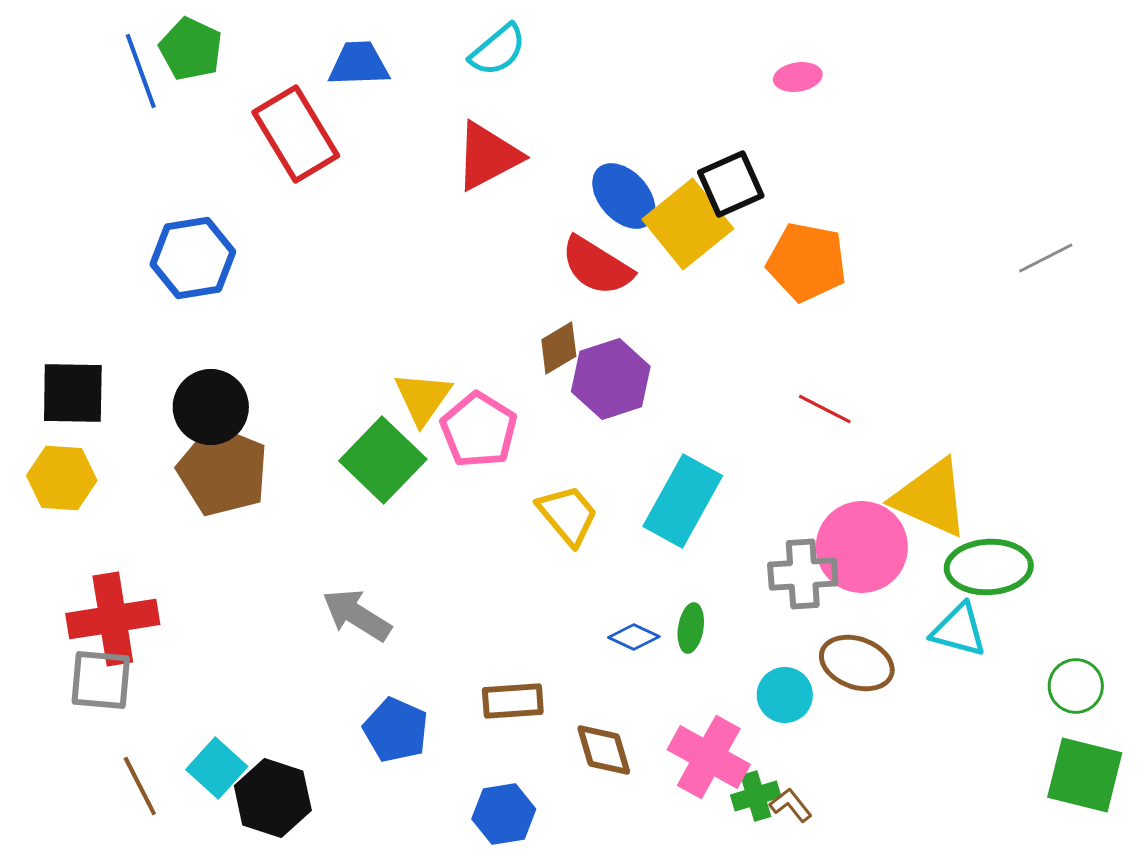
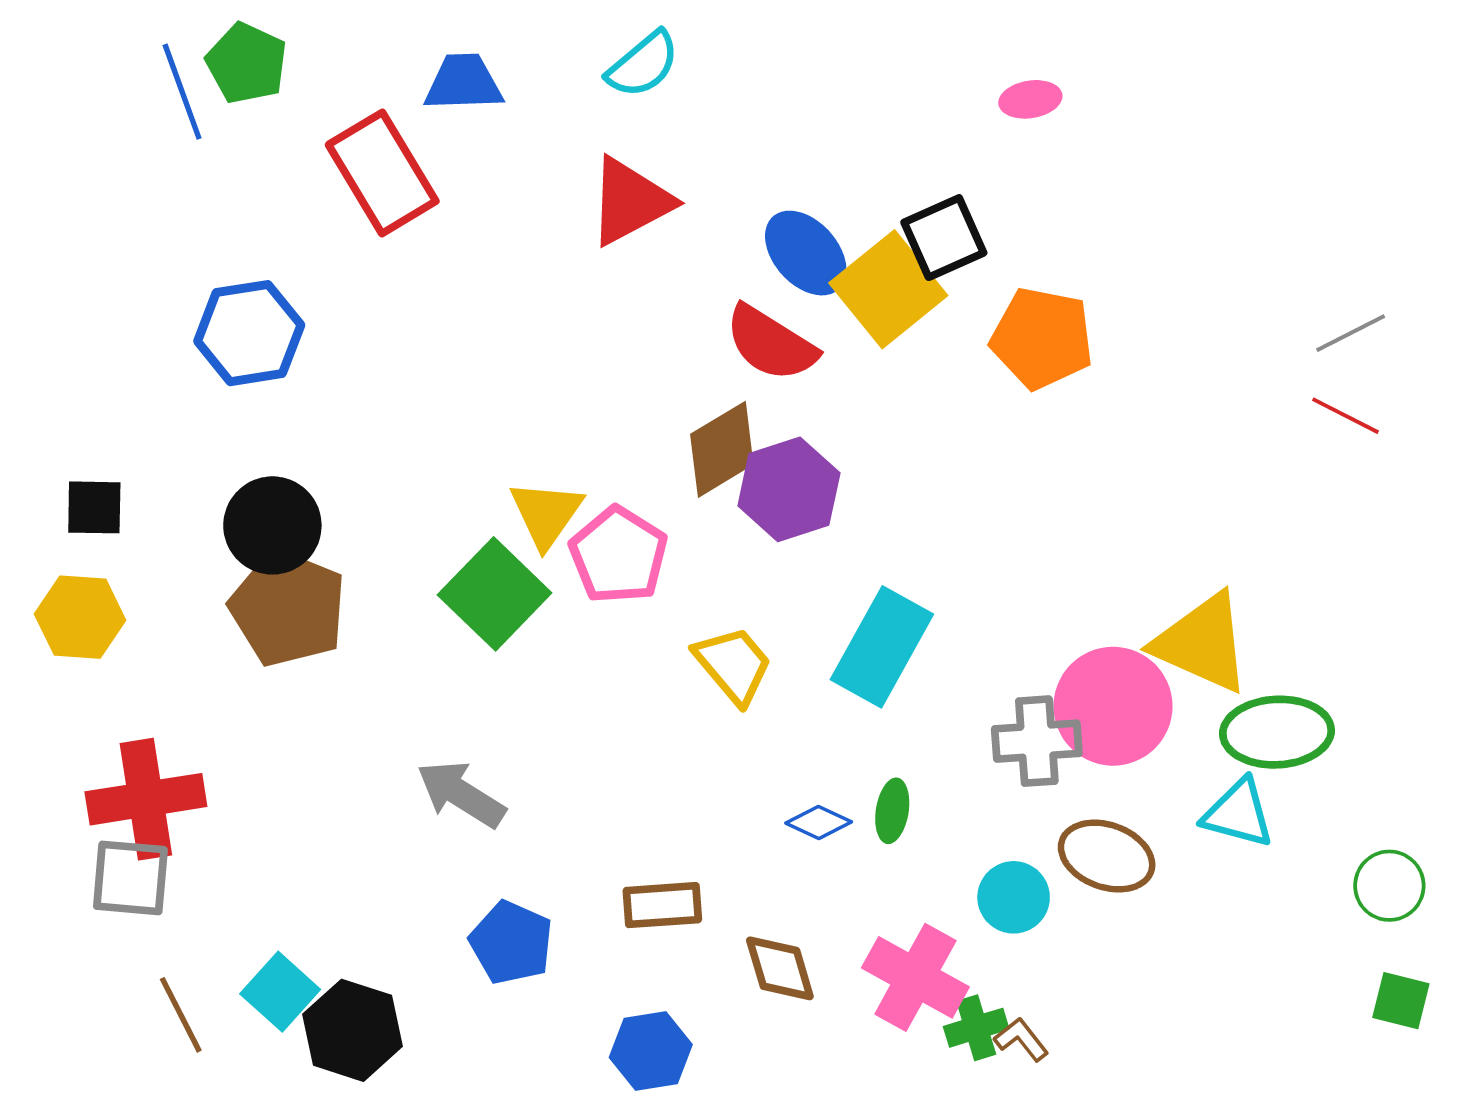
brown diamond: (559, 348) -> (722, 449), size x1.4
black square: (73, 393) -> (94, 507), size x0.7
red line: (825, 409) -> (1345, 416), moved
green square: (1085, 775) -> (1401, 1001), size x0.6

